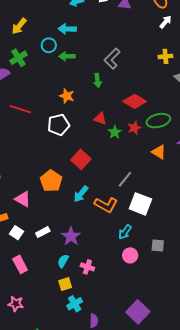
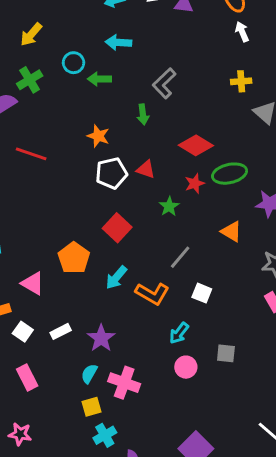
white arrow: (165, 22) -> (242, 32), turned -64
cyan arrow: (67, 29) -> (118, 42), moved
white pentagon: (59, 125) -> (111, 173), moved
green star: (115, 132) -> (169, 206), moved
orange triangle: (159, 152) -> (231, 232), moved
white square: (140, 204) -> (202, 293), size x0.6
pink cross: (87, 267) -> (124, 383), size x1.5

